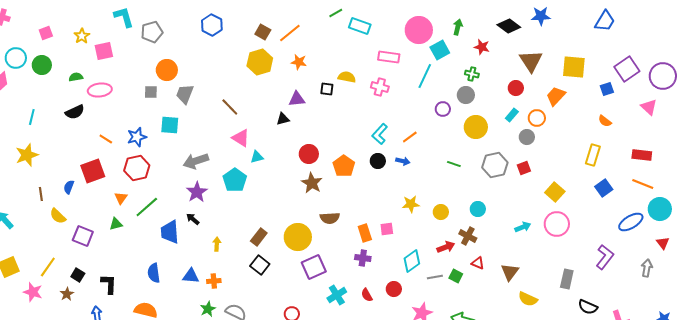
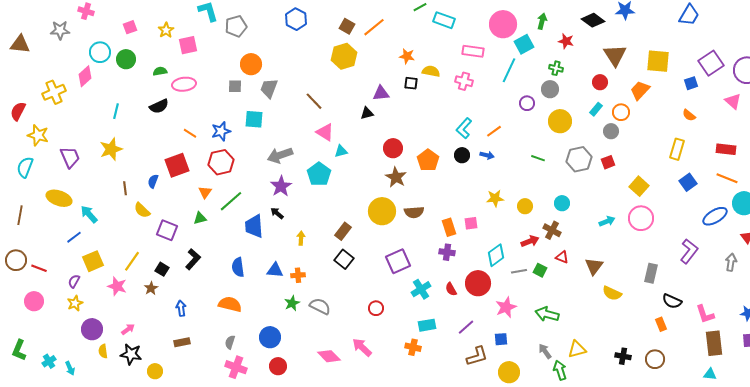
orange star: (299, 62) -> (407, 56), moved
yellow circle: (298, 237) -> (382, 211), moved
black L-shape: (109, 284) -> (193, 259), moved, turned 40
red circle: (394, 289) -> (478, 283), size x1.6

